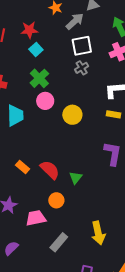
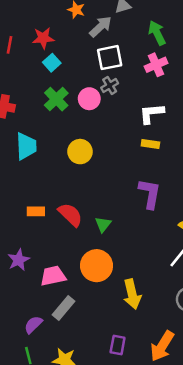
pink circle: (45, 101) -> (89, 99), moved
yellow circle: (72, 115) -> (80, 152), moved
orange rectangle: (23, 167) -> (36, 211), turned -40
orange circle: (56, 200) -> (97, 266), moved, size x1.6
gray rectangle: (59, 242) -> (63, 308), moved
purple semicircle: (11, 248) -> (33, 325), moved

